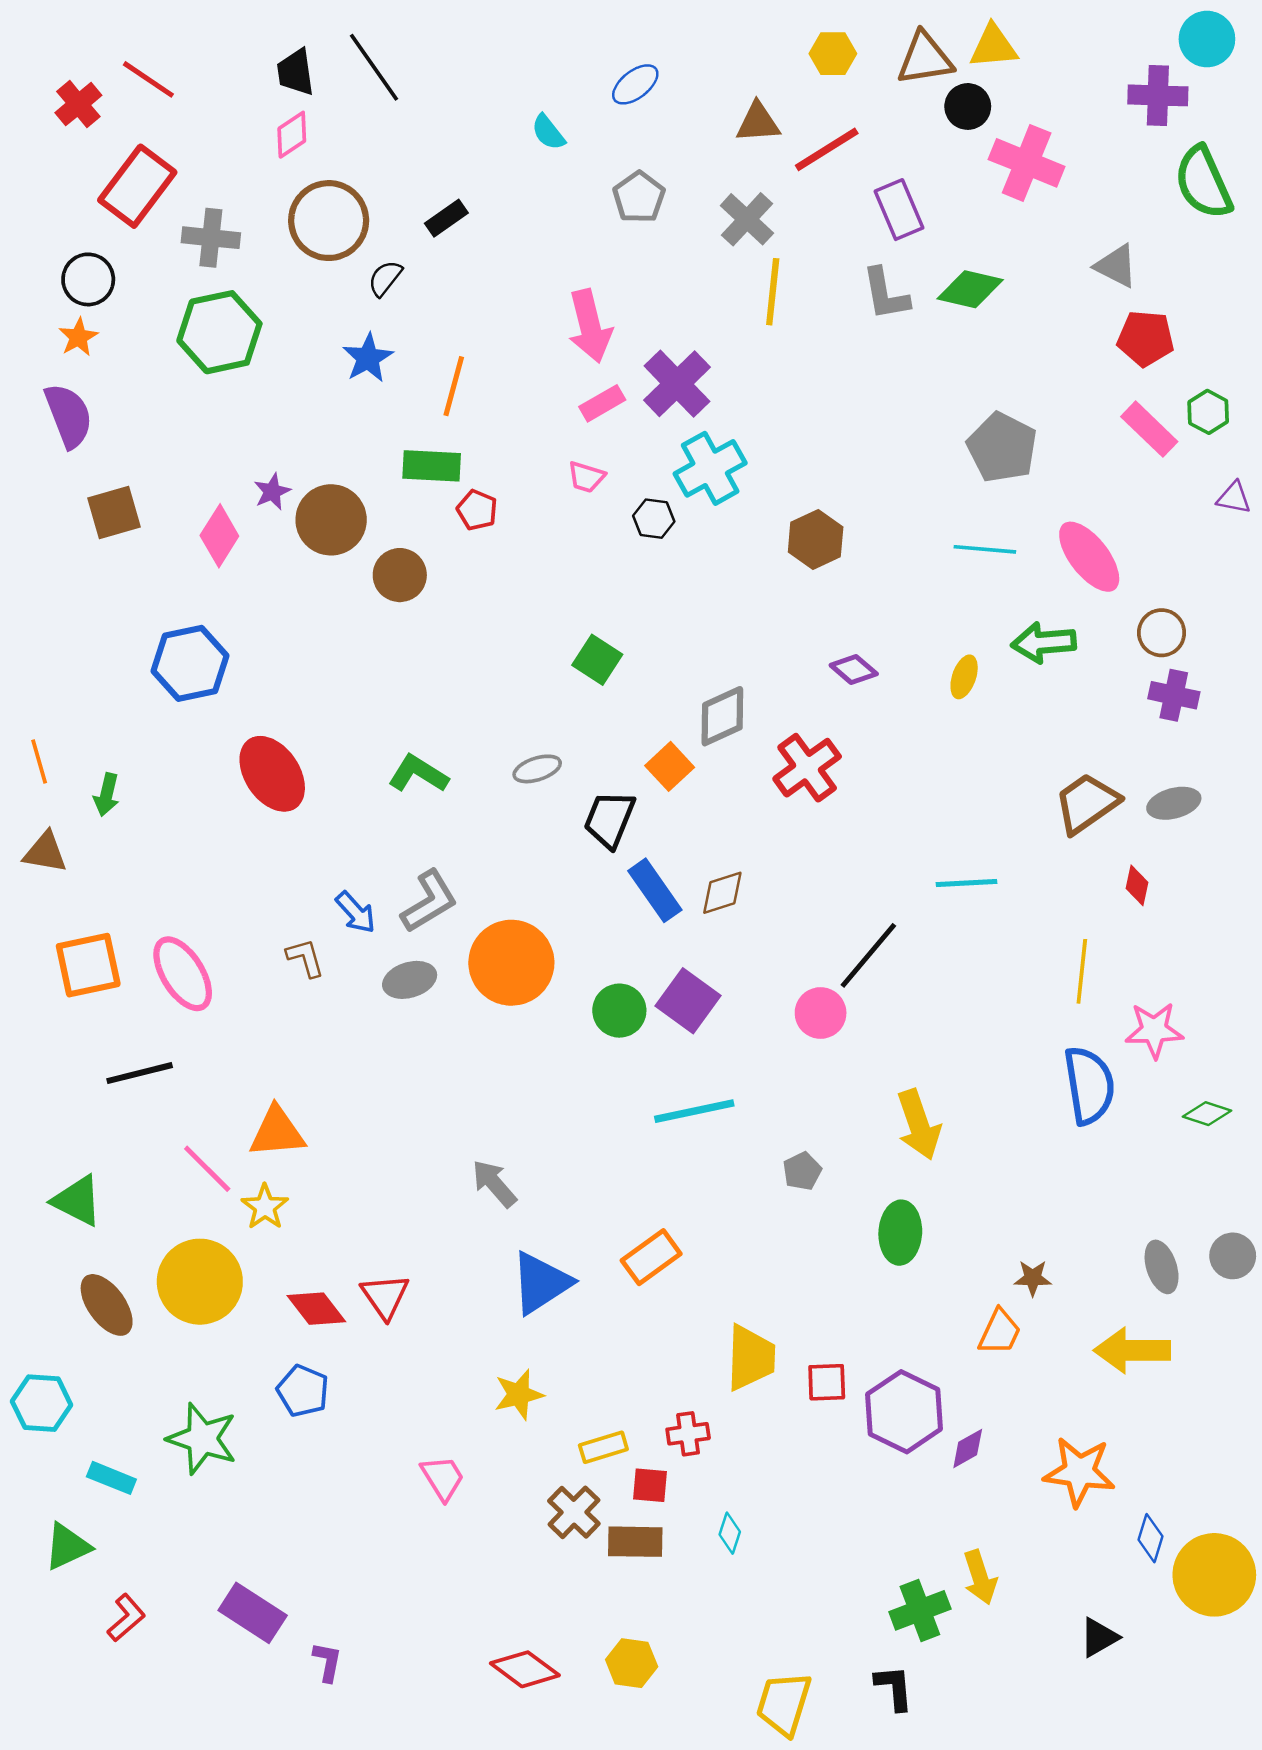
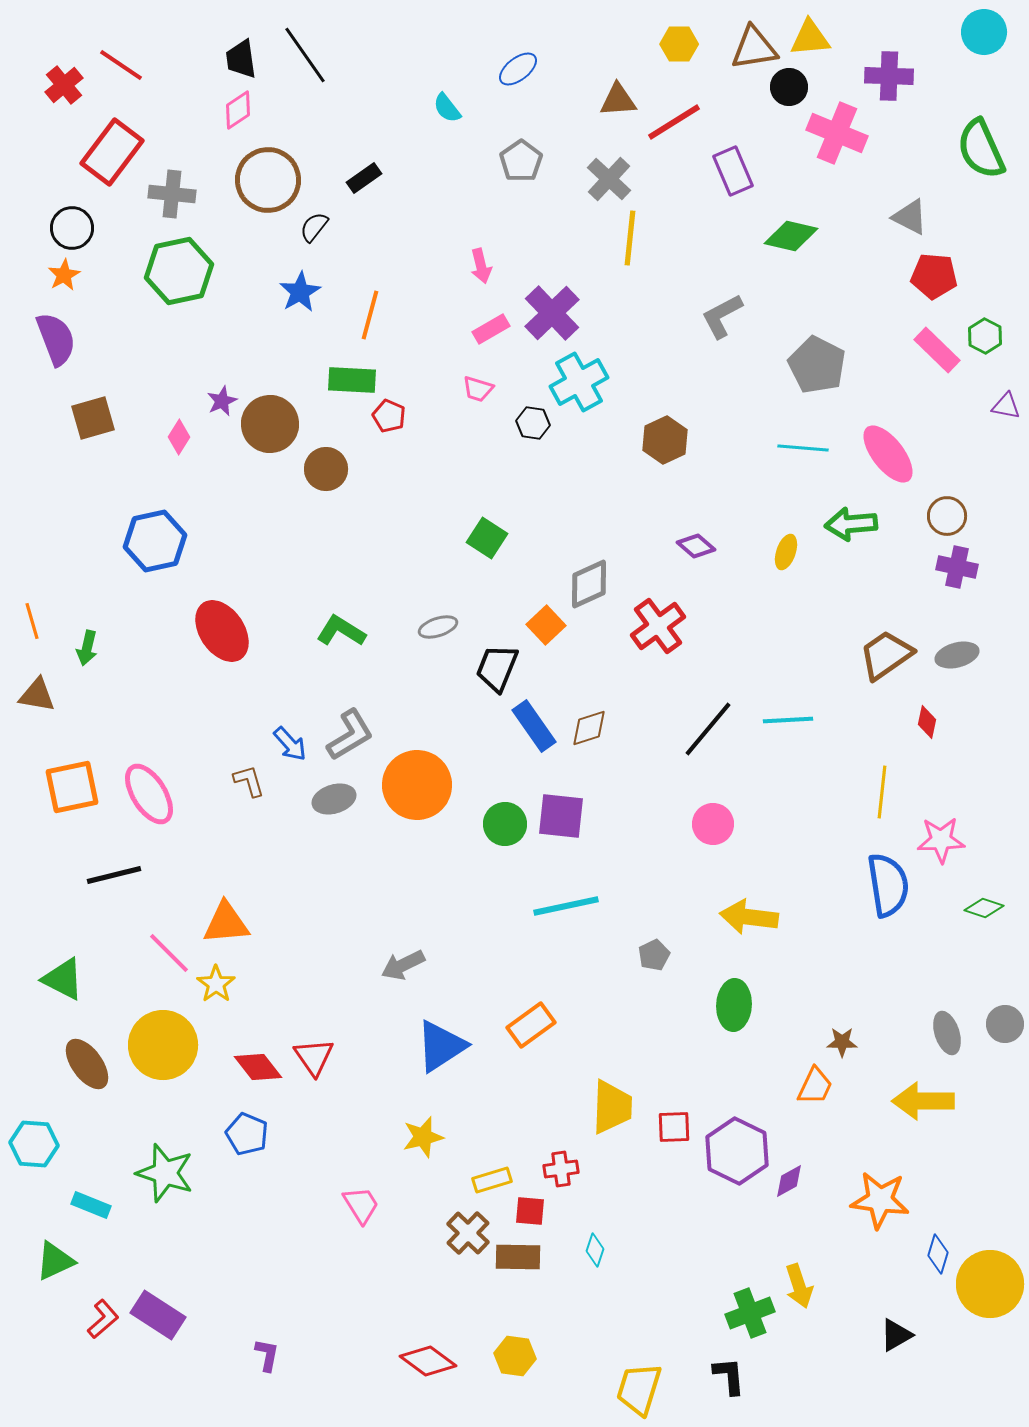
purple cross: (1158, 95) -> (889, 76), moved
gray L-shape: (886, 294) -> (722, 316), moved, turned 72
pink arrow: (590, 326) -> (481, 266), size x0.6
pink diamond: (219, 536) -> (179, 437), size x0.7
black line: (868, 955) -> (708, 729), moved
purple square: (688, 1001) -> (561, 816), turned -30
pink circle: (821, 1013) -> (713, 824), moved
yellow arrow: (919, 1125) -> (749, 917), turned 116
gray arrow: (494, 1184) -> (403, 965), turned -75
purple rectangle: (253, 1613) -> (158, 1315), moved

